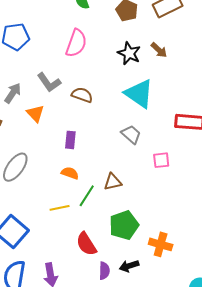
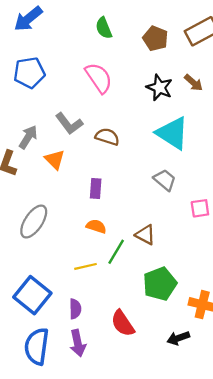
pink semicircle: (76, 43) -> (99, 78), turned -52
brown triangle: (113, 182) -> (145, 235), turned 42
red semicircle: (86, 244) -> (123, 323), moved
black arrow: (129, 266) -> (178, 338), moved
purple semicircle: (104, 271) -> (75, 309), moved

